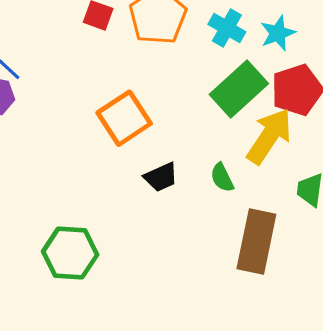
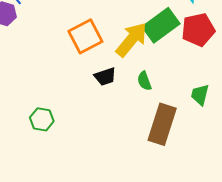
yellow arrow: (269, 136) -> (132, 39), moved
green hexagon: (70, 253) -> (42, 119), size x0.7

